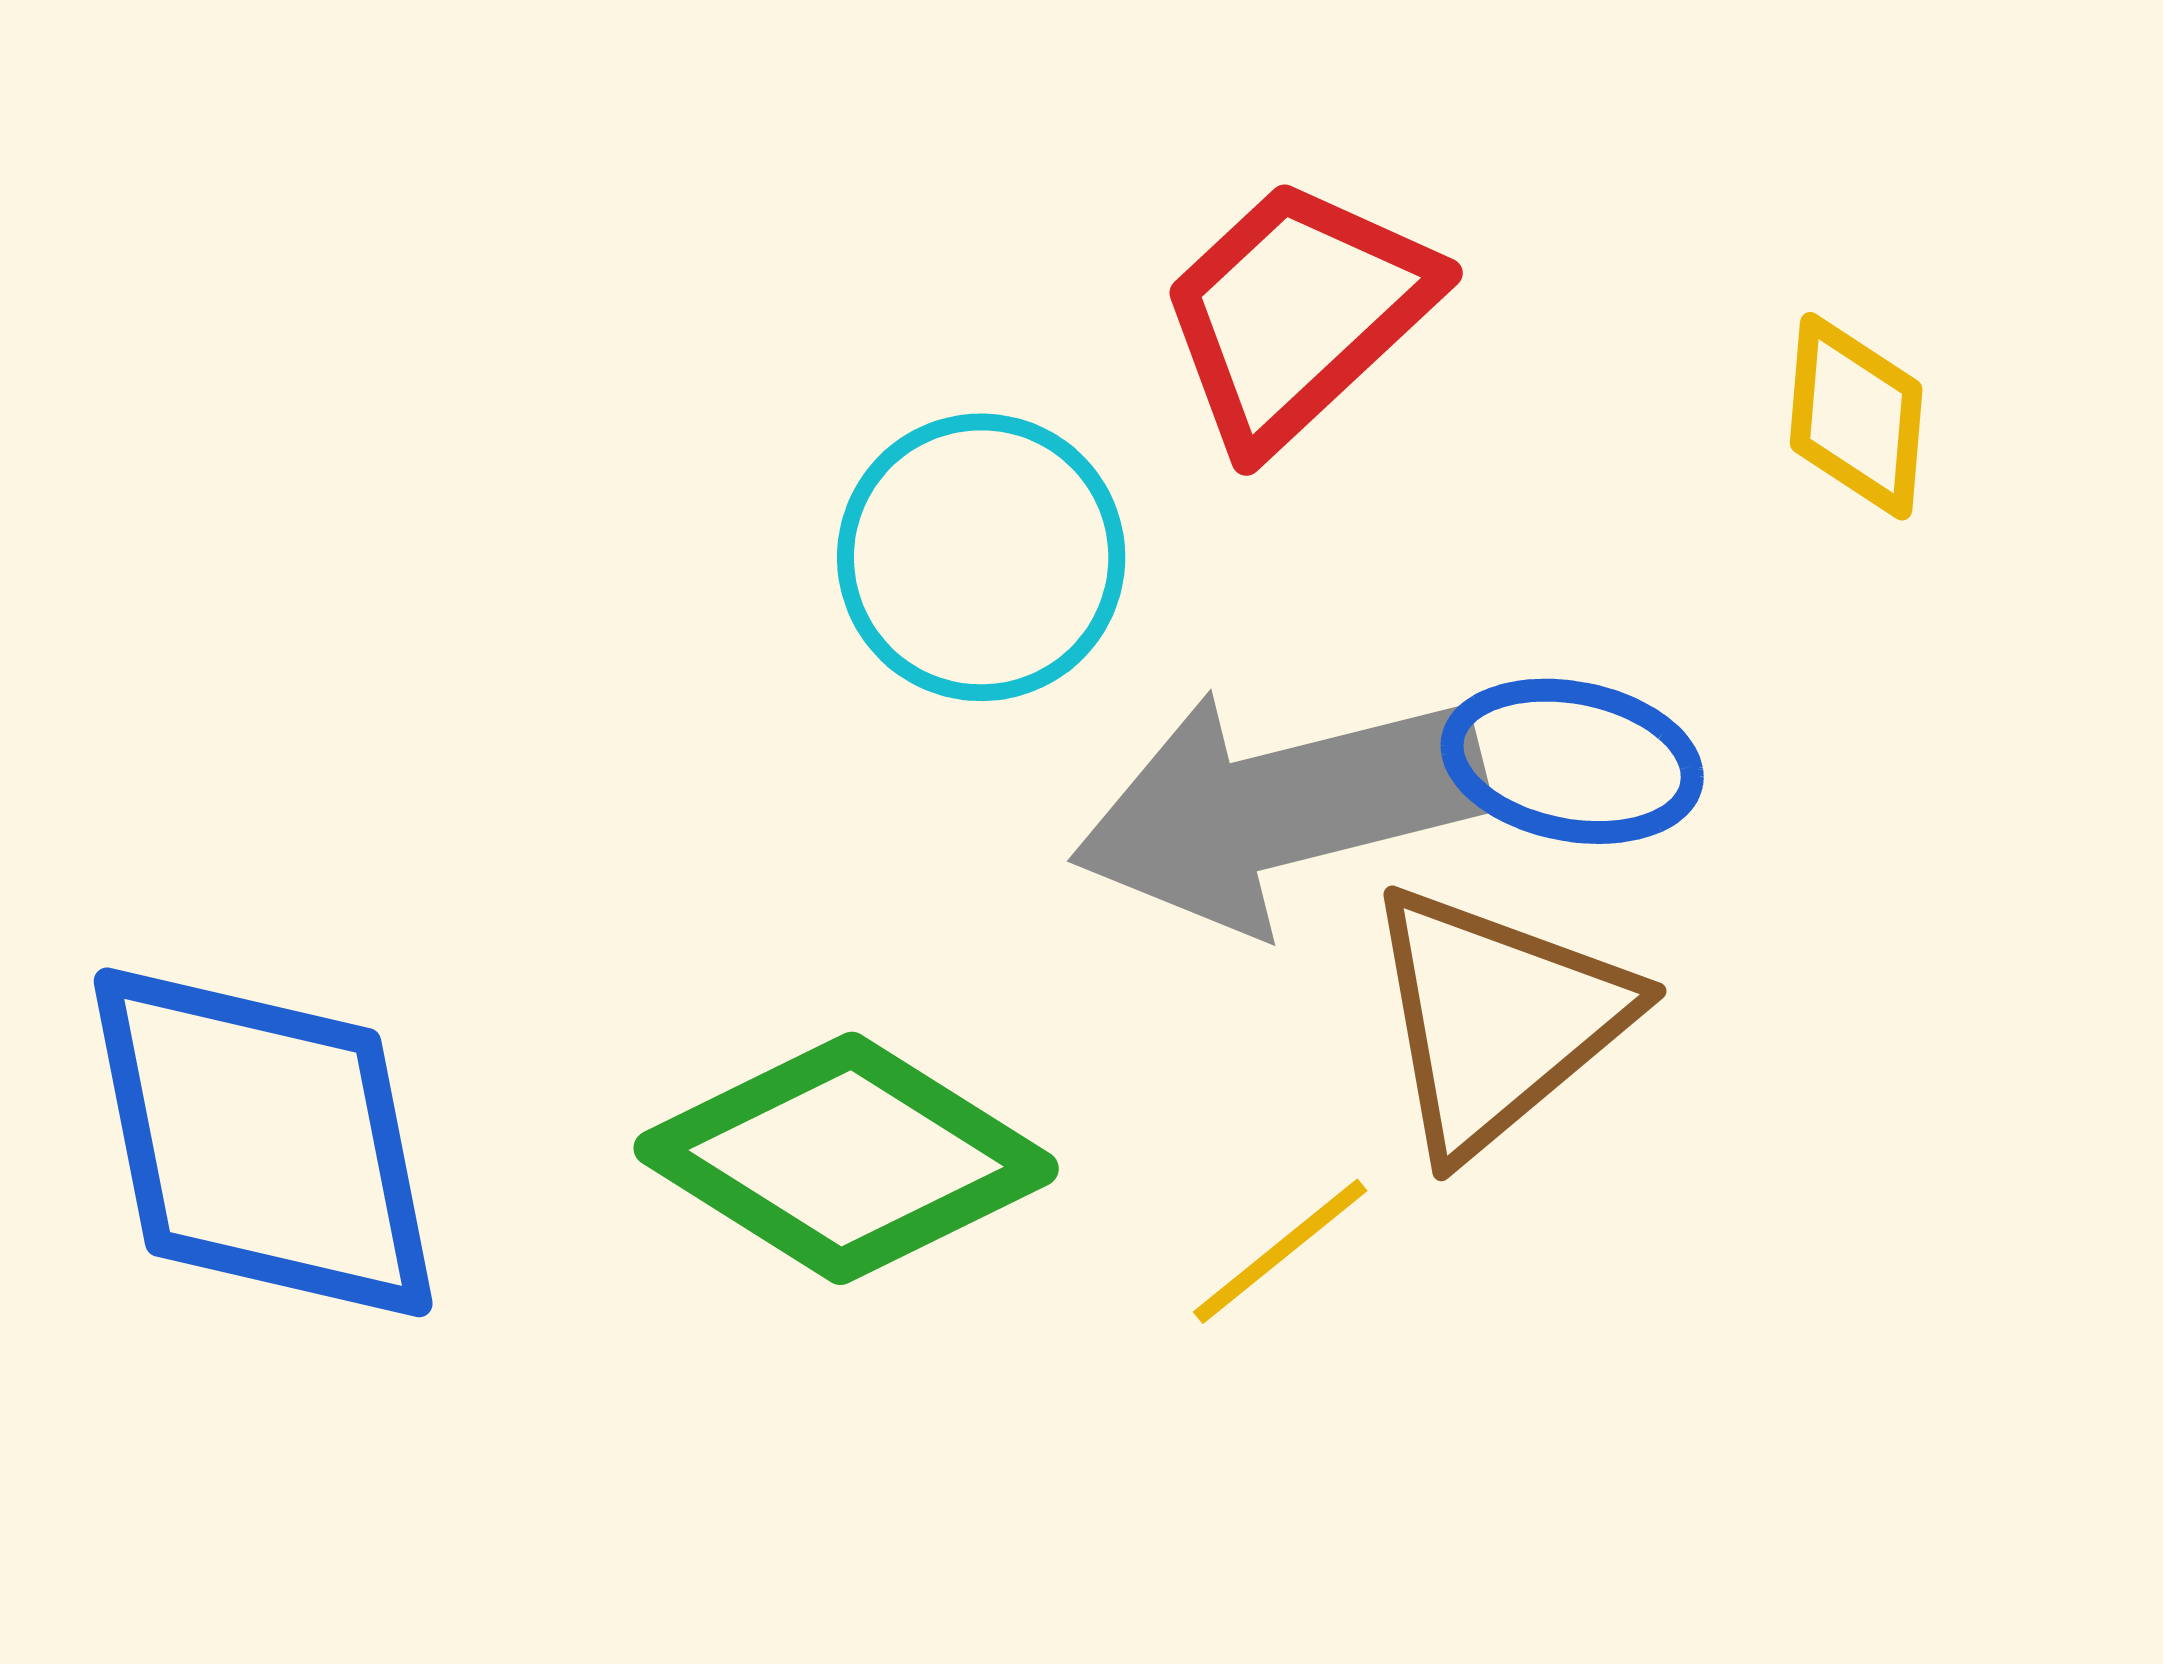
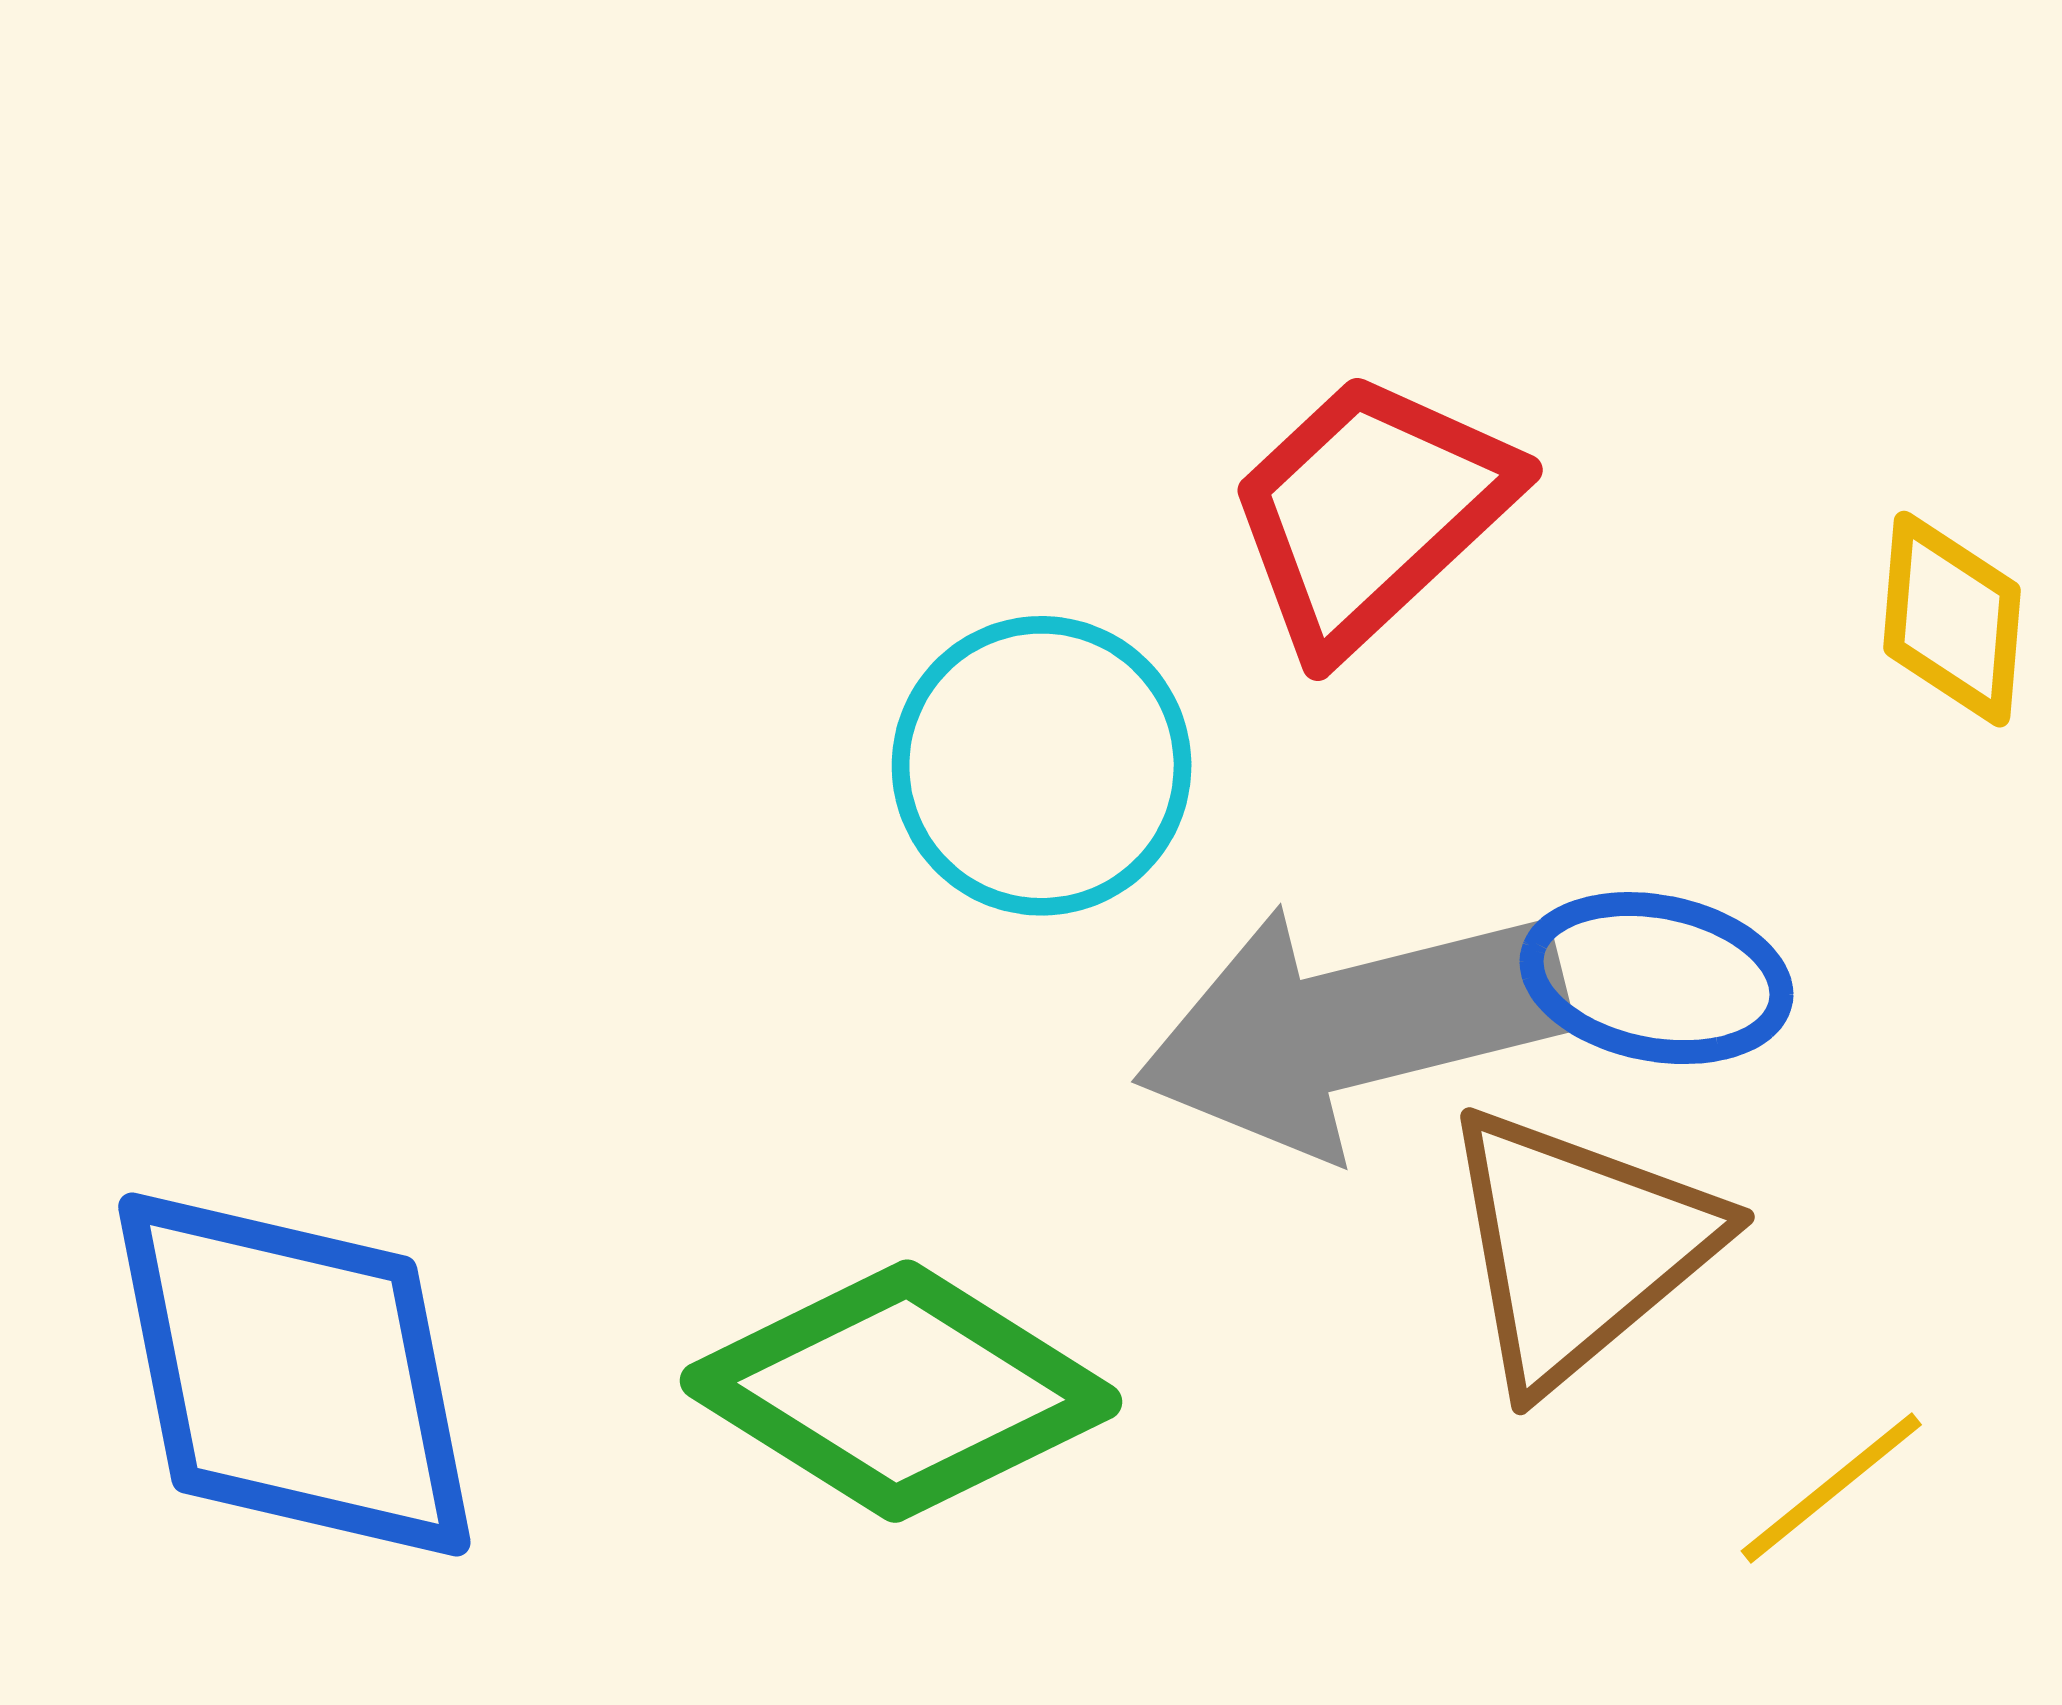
yellow line: (1280, 1251) -> (1831, 1488), moved

